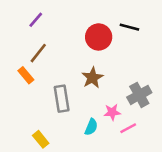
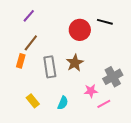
orange rectangle: (26, 75) -> (21, 61), turned 56
gray rectangle: (62, 99) -> (50, 67), moved
cyan semicircle: (91, 127) -> (63, 103), moved
yellow rectangle: (41, 139) -> (33, 101), moved

